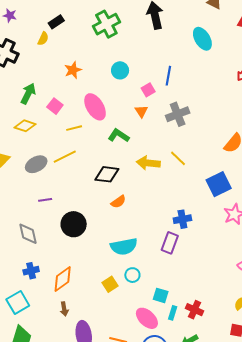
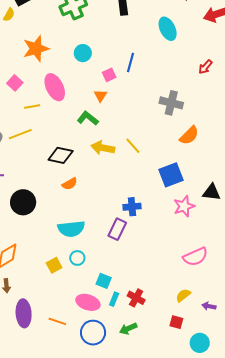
orange star: (73, 70) -> (36, 49), size x1.5
gray cross: (178, 114) -> (171, 103), moved, turned 30
green L-shape: (119, 136) -> (88, 118), moved
pink ellipse: (147, 318) -> (88, 302), turned -30

